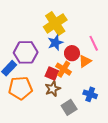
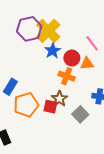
purple hexagon: (26, 52) -> (29, 29), moved
orange triangle: (85, 61) -> (87, 64), turned 40
red square: (52, 73) -> (50, 107), moved

